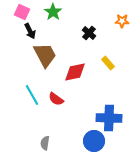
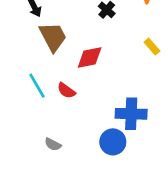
yellow rectangle: (108, 63) -> (152, 47), moved
gray semicircle: (45, 143) -> (53, 144), turned -72

